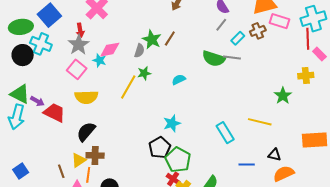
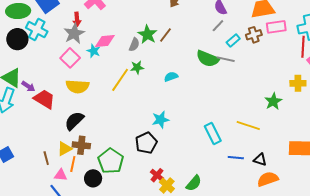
pink rectangle: (279, 21) -> (276, 27), turned -30
green pentagon: (178, 160) -> (111, 161), moved
blue line: (247, 165) -> (236, 158), moved

